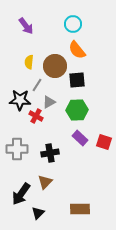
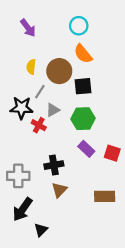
gray cross: (17, 149) -> (18, 176), moved
brown triangle: (45, 182) -> (59, 190), moved
brown rectangle: (80, 209) -> (105, 196), moved

